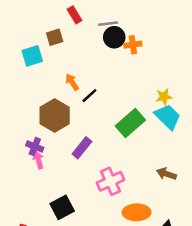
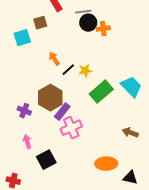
yellow star: (164, 97) -> (85, 71), moved
brown hexagon: (55, 115) -> (50, 98), moved
pink arrow: (38, 160) -> (27, 142), moved
pink cross: (111, 181) -> (71, 128), moved

